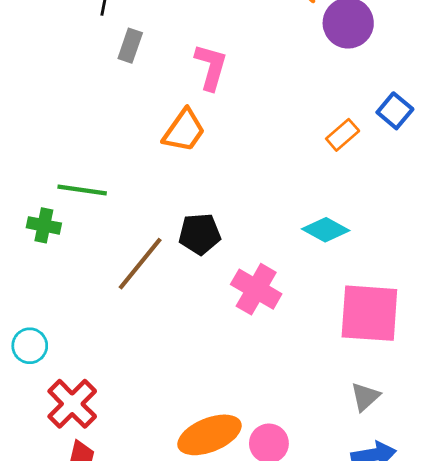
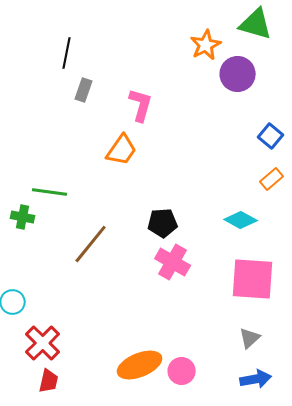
orange rectangle: (343, 135) -> (272, 179), moved
cyan diamond: (326, 230) -> (241, 220), moved
black pentagon: (200, 234) -> (163, 223), moved

